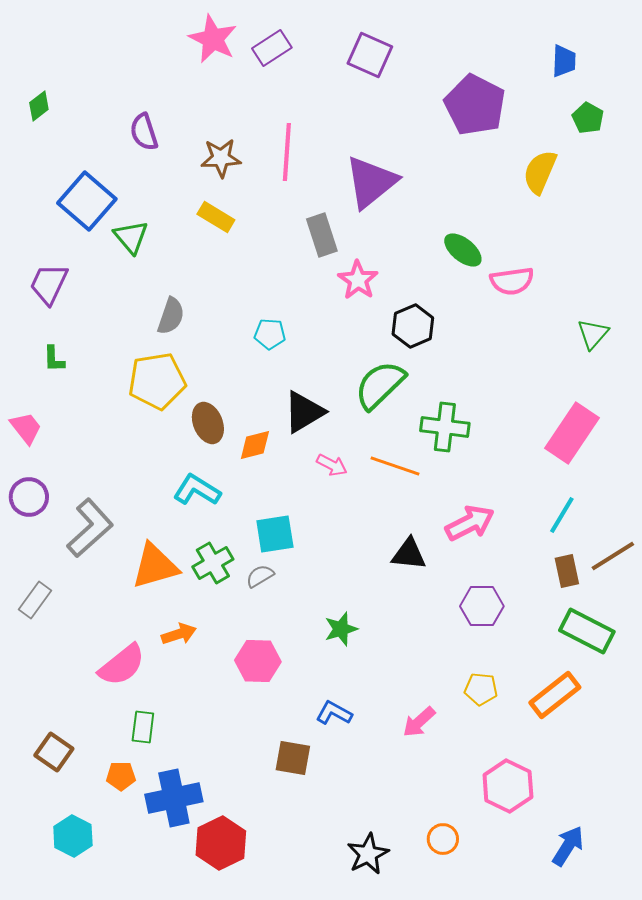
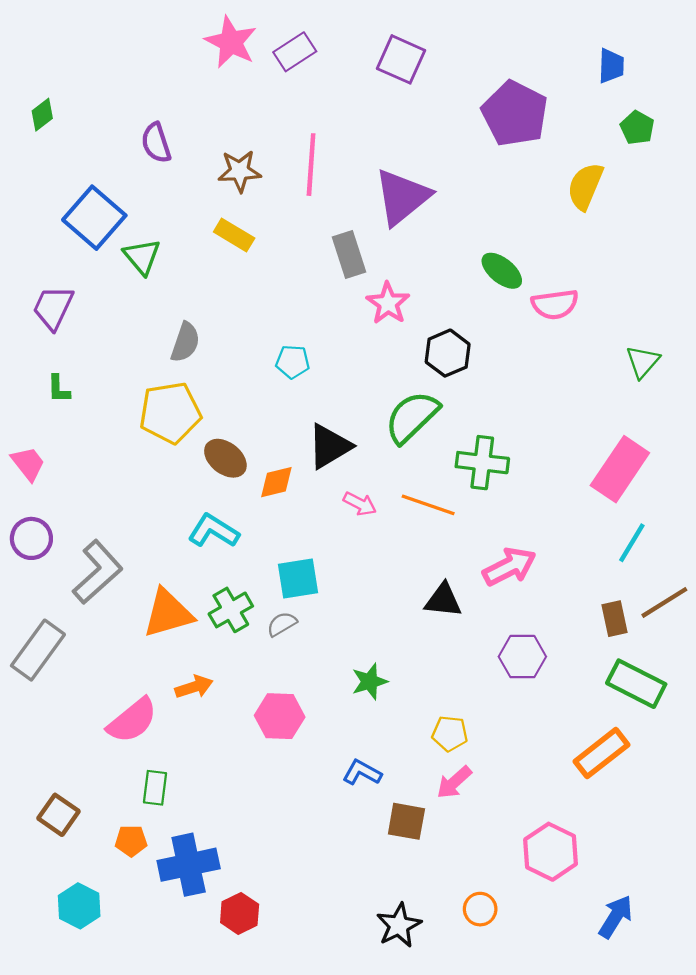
brown ellipse: (208, 423) -> (225, 458), turned -30
cyan line: (562, 515) -> (632, 543), moved
gray rectangle: (35, 600) -> (38, 650), size x1.5
yellow pentagon: (481, 689) -> (450, 734), moved
brown square: (293, 758) -> (406, 821), moved
red hexagon: (221, 843) -> (240, 913), size x0.7

